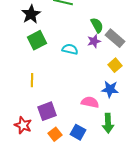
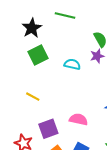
yellow line: (32, 80) -> (33, 97), turned -64
pink semicircle: (90, 102) -> (78, 119), moved

